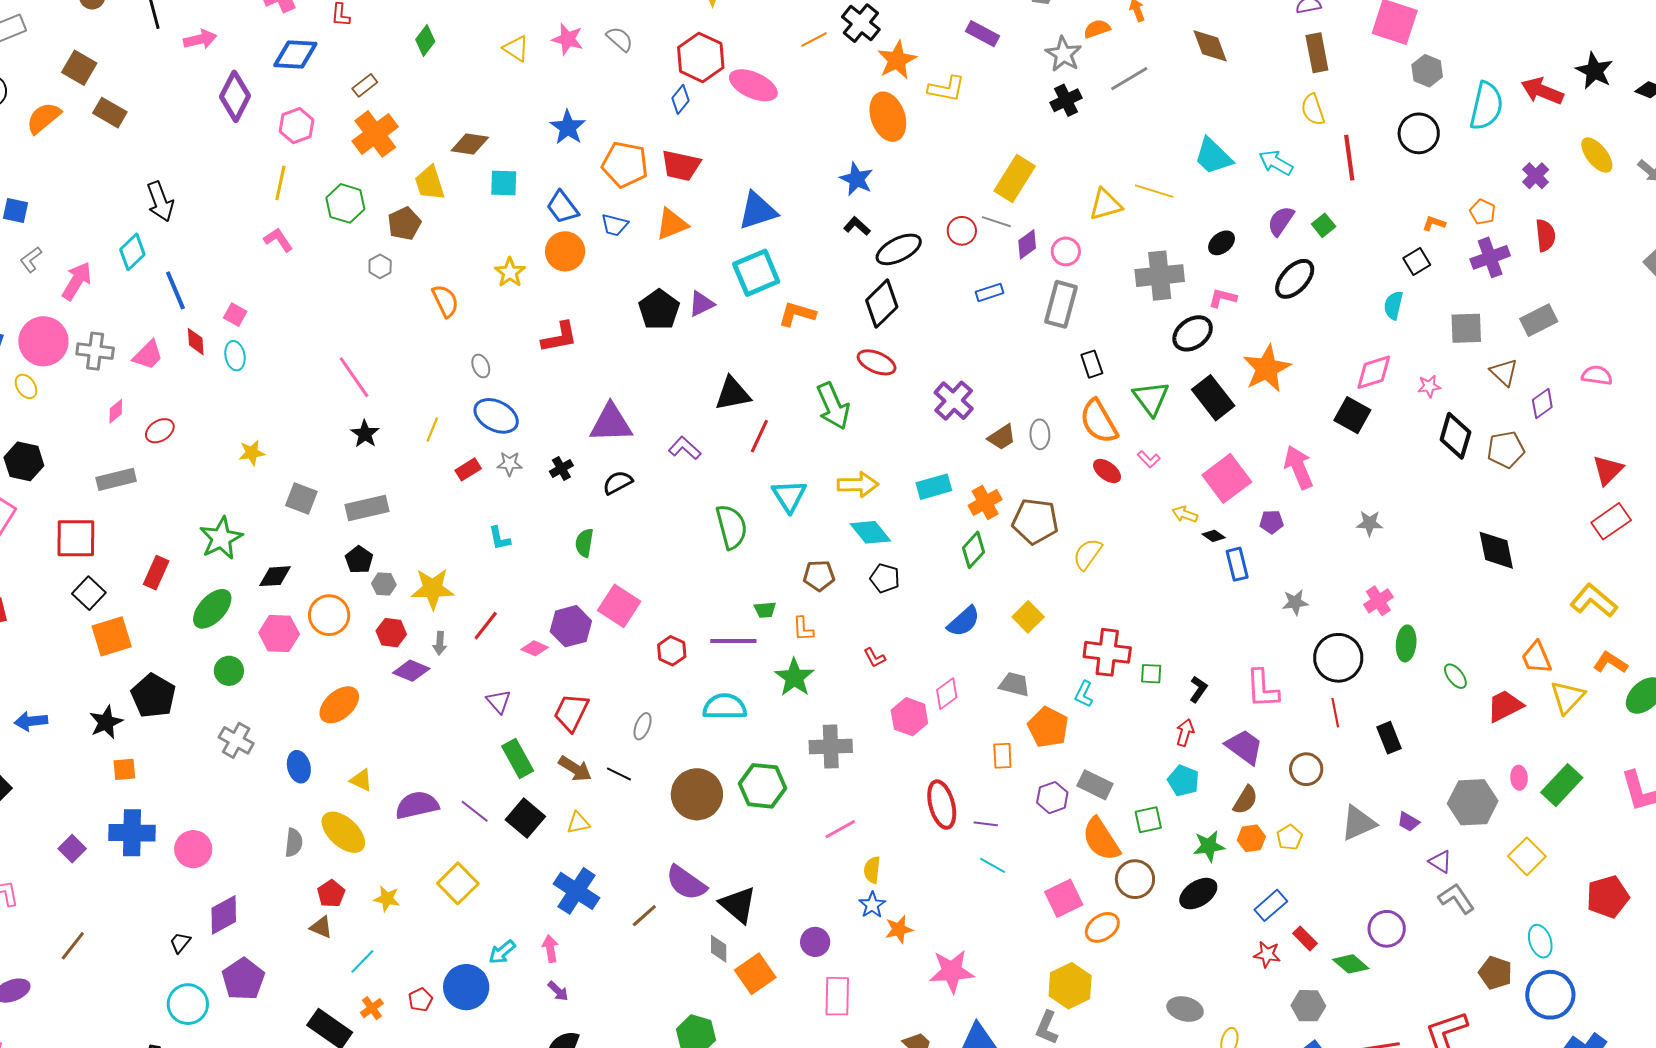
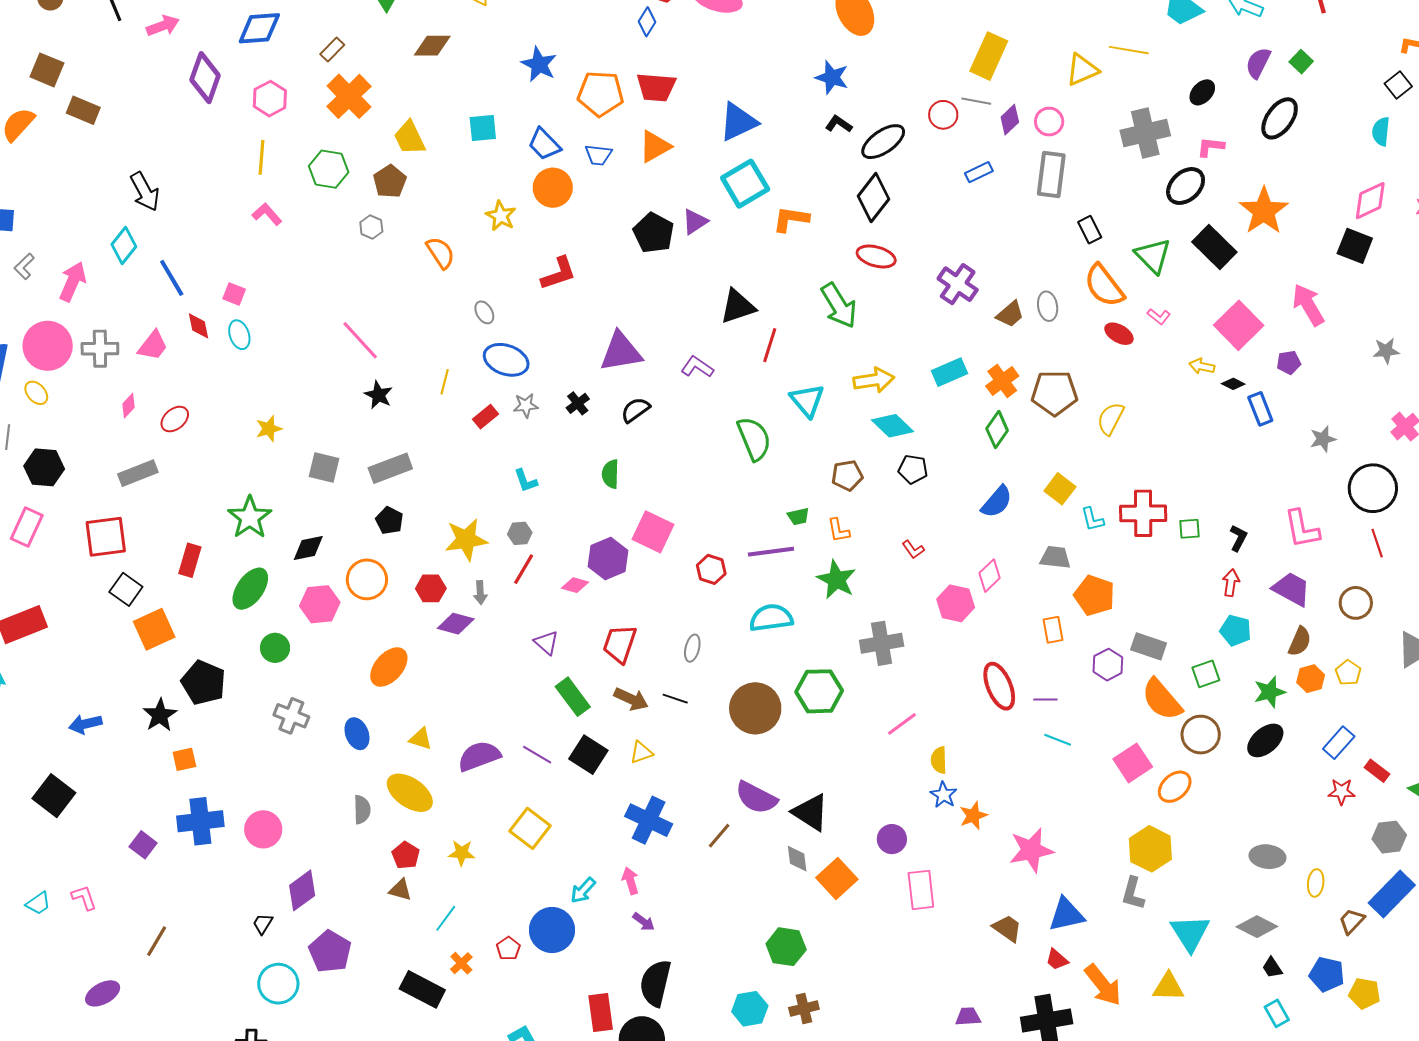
brown diamond: (470, 144) -> (432, 46), moved
gray hexagon: (384, 584) -> (520, 533), moved
cyan L-shape: (1084, 694) -> (1092, 519), moved, turned -32

